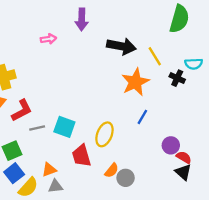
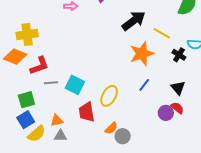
black arrow: (121, 46) -> (134, 21), turned -55
yellow line: (155, 56) -> (162, 33), turned -36
red semicircle: (184, 157) -> (177, 108), moved
black triangle: (183, 172) -> (178, 88), moved

